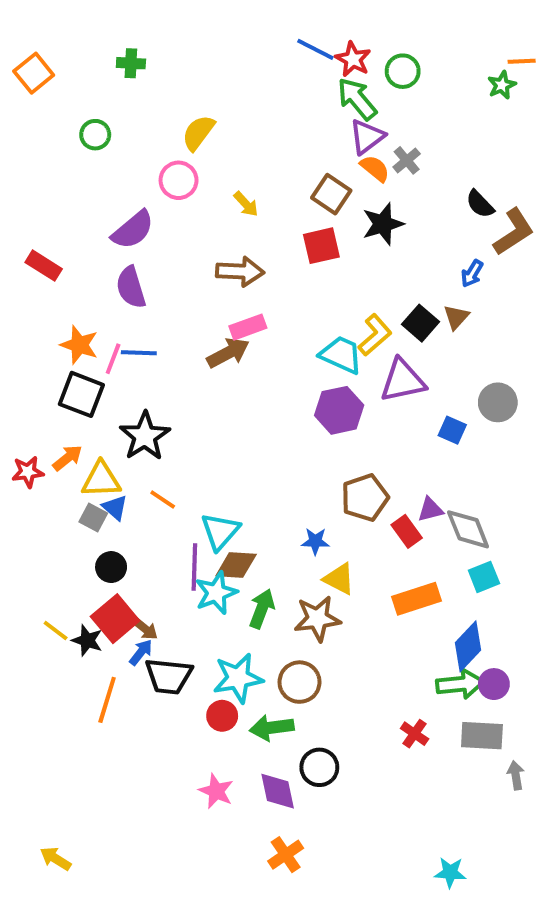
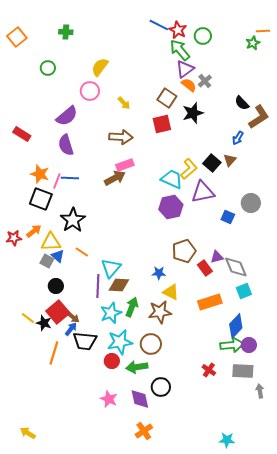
cyan star: (216, 593) -> (111, 313), moved

